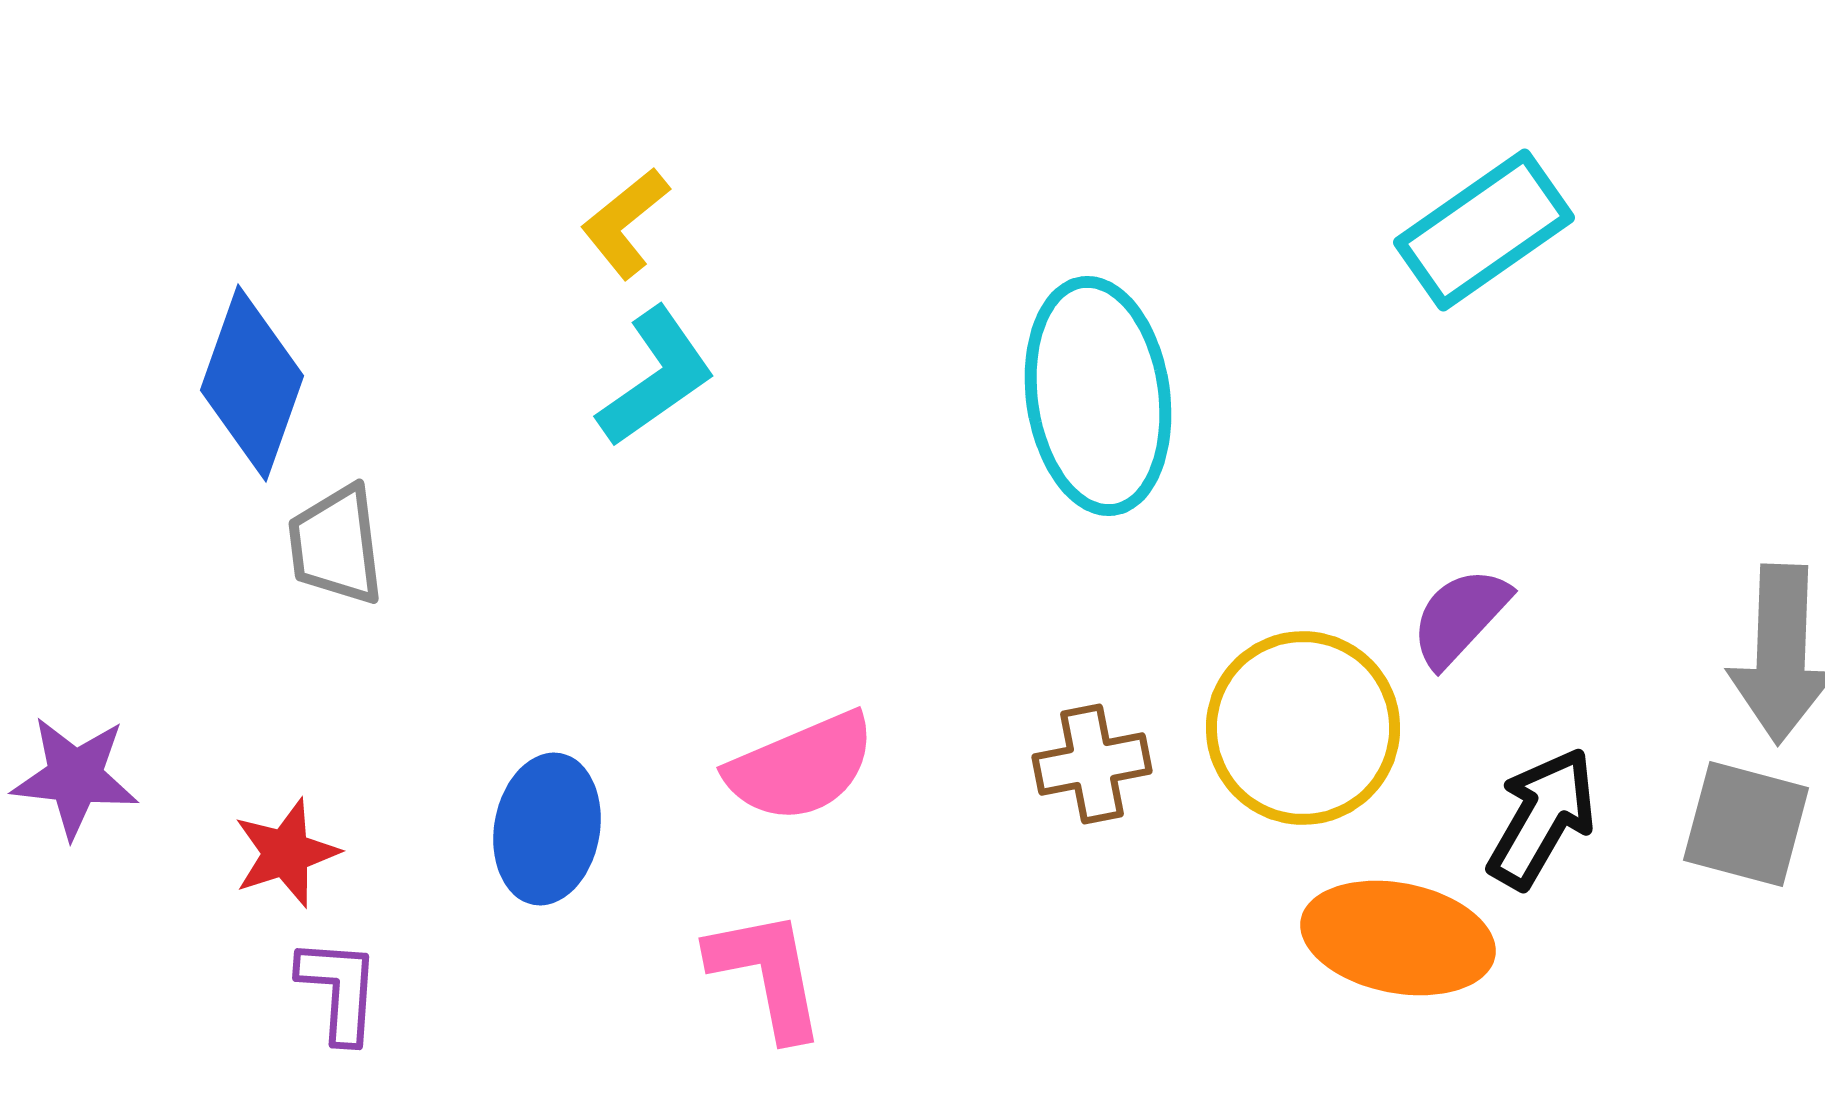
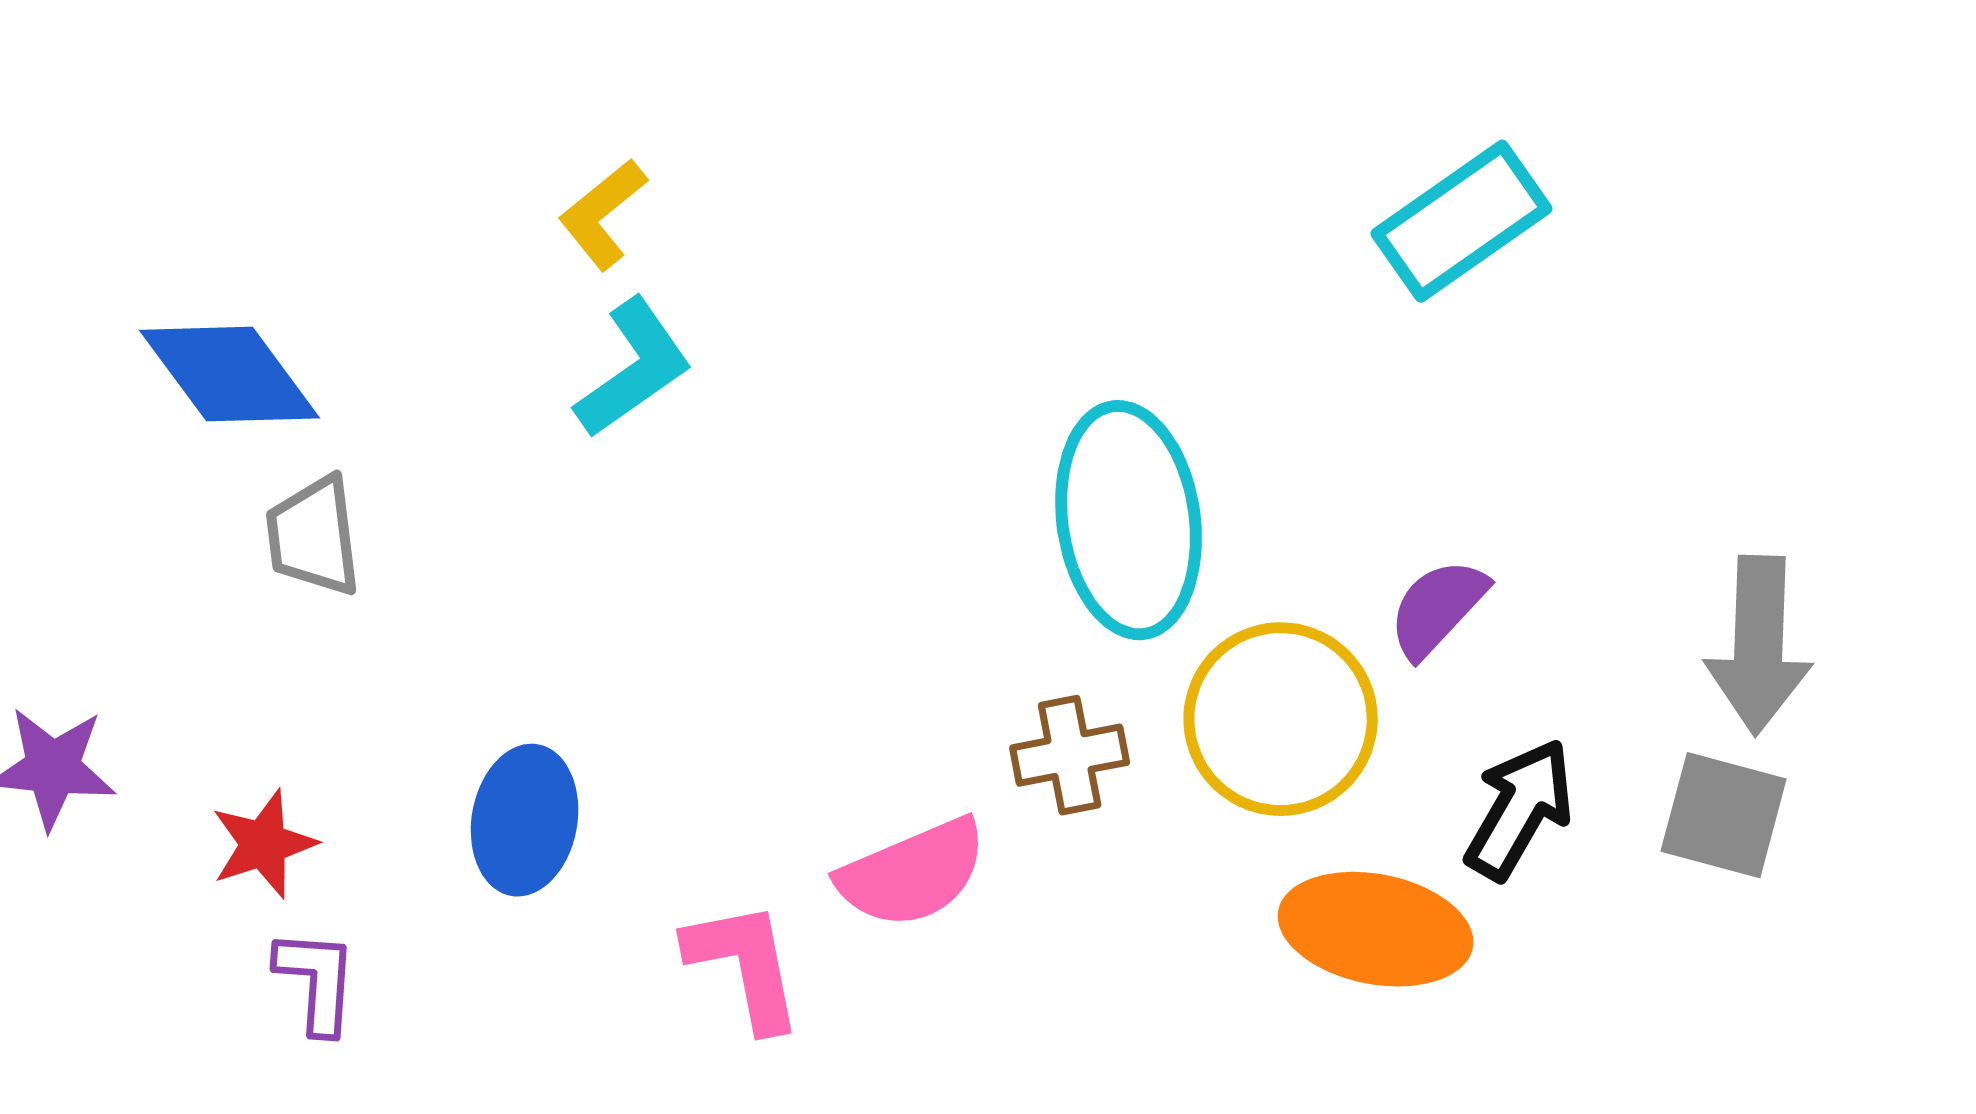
blue diamond: (252, 383) -> (230, 374), turned -56
cyan ellipse: (1098, 396) -> (1129, 520), moved
pink semicircle: (801, 767) -> (913, 873), moved

